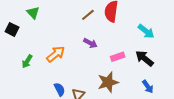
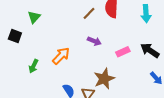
green triangle: (33, 13) -> (34, 17), turned 32
cyan arrow: (146, 31) -> (146, 14), moved, turned 54
brown star: (108, 82) -> (104, 79), moved

